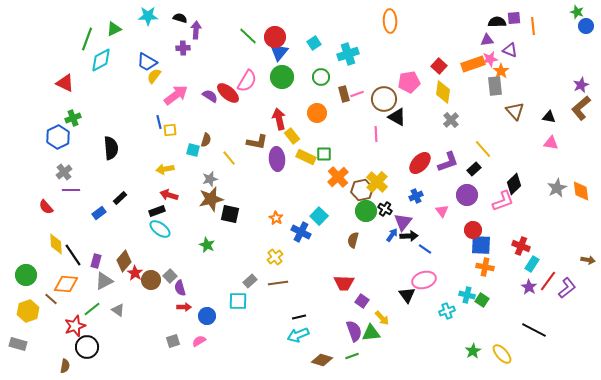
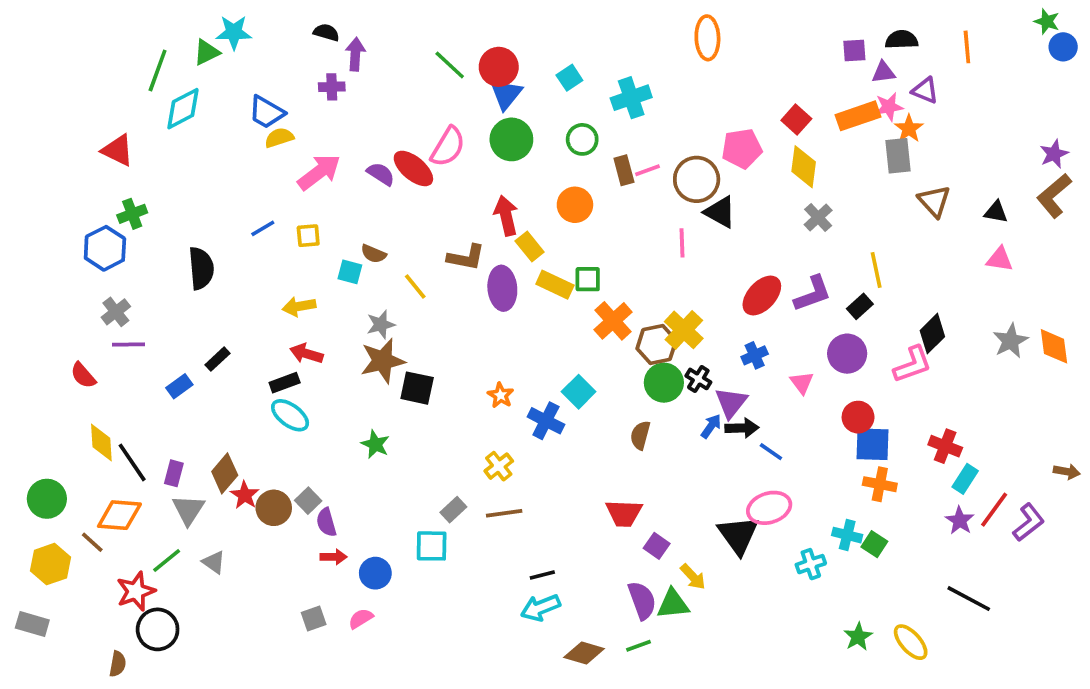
cyan star: (148, 16) -> (234, 32), moved
purple square: (514, 18) -> (854, 51), moved
yellow semicircle: (154, 76) -> (279, 138), turned 35
blue line: (159, 122) -> (263, 228), moved, turned 72
brown semicircle: (206, 140) -> (374, 254), turned 96
yellow line: (483, 149) -> (876, 270), turned 30
gray triangle: (104, 281) -> (188, 510), turned -30
black triangle: (407, 295) -> (738, 535), size x1.4

